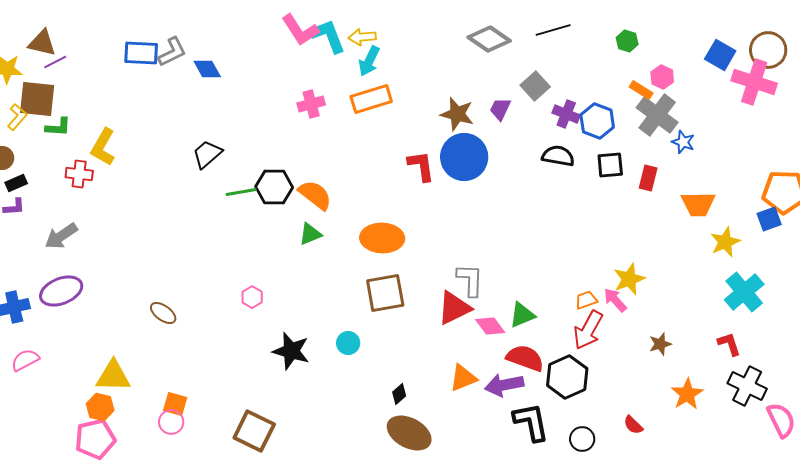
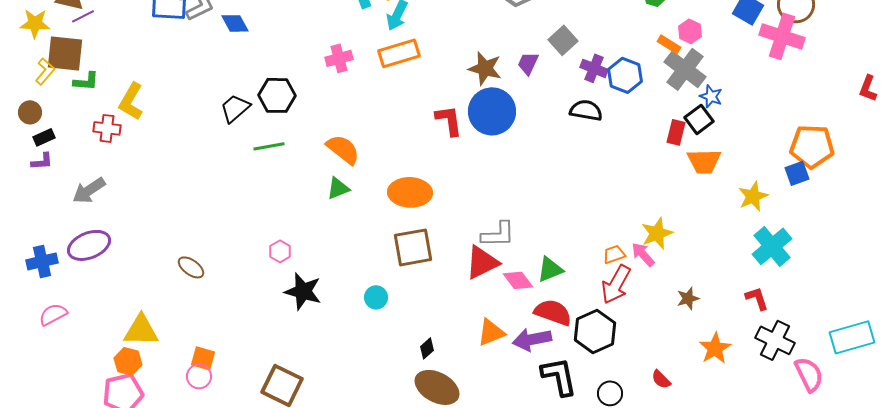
black square: (610, 165) -> (699, 119), moved, turned -32
black hexagon: (274, 187) -> (277, 95), moved
orange trapezoid: (698, 204) -> (704, 161), moved
gray L-shape: (470, 280) -> (498, 234), turned 87
black star: (291, 351) -> (303, 291), moved

